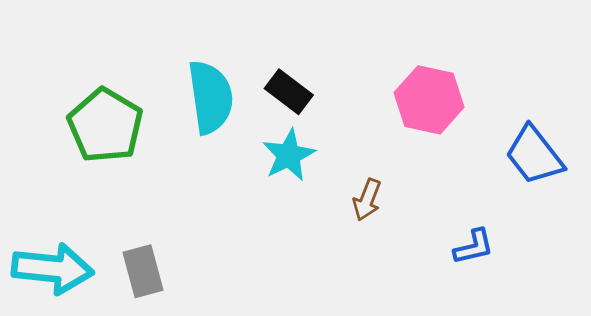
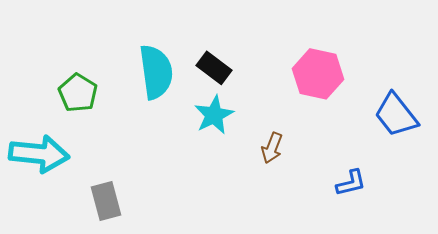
green pentagon: (105, 126) -> (78, 93), size x0.7
cyan arrow: (53, 269) -> (39, 154), moved

